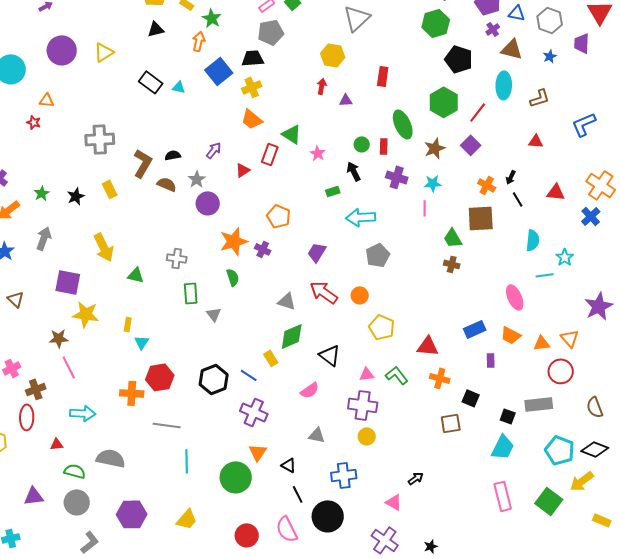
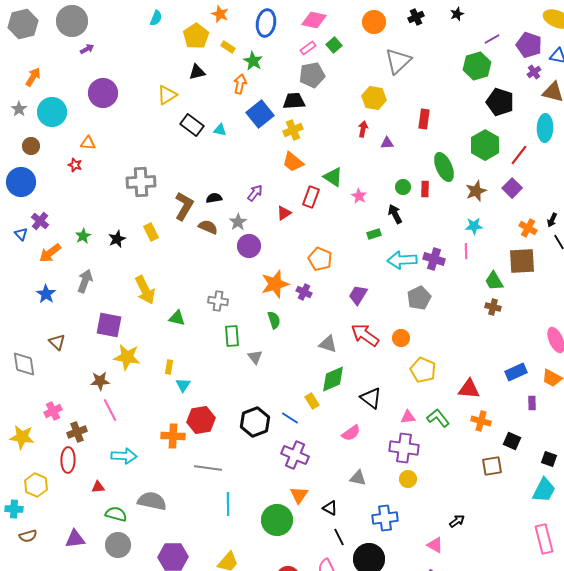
yellow triangle: (104, 52) -> (167, 95), moved
purple cross: (397, 177) -> (434, 259), moved

